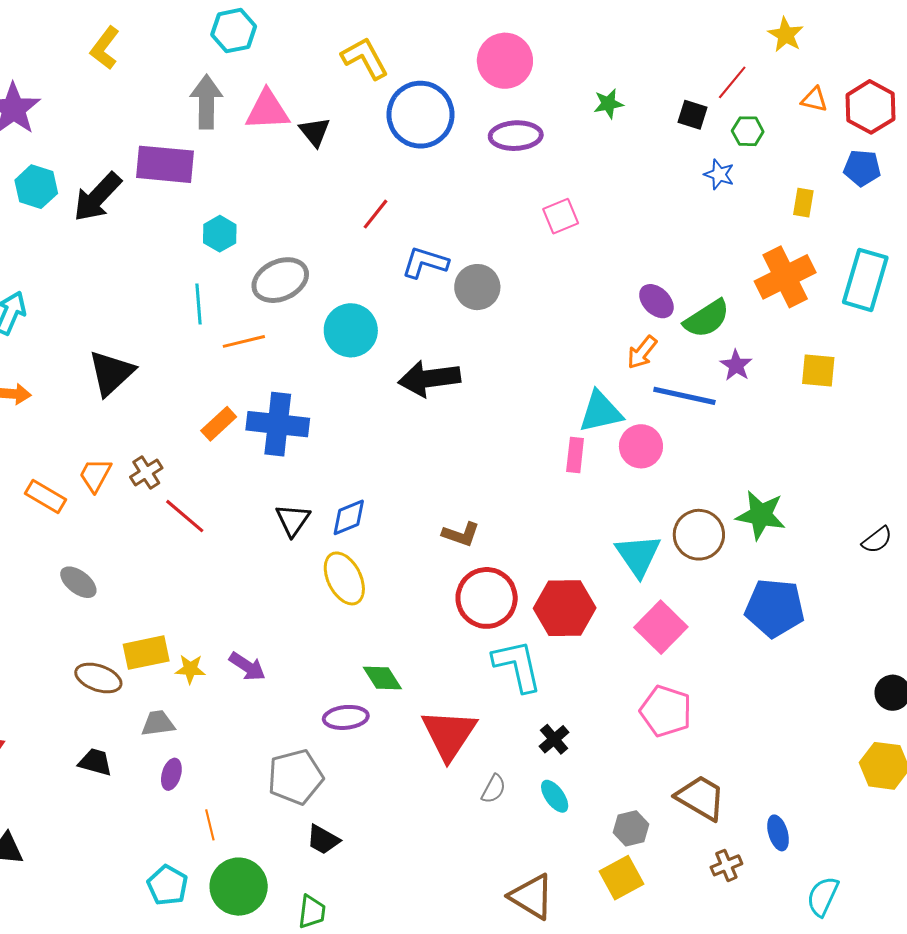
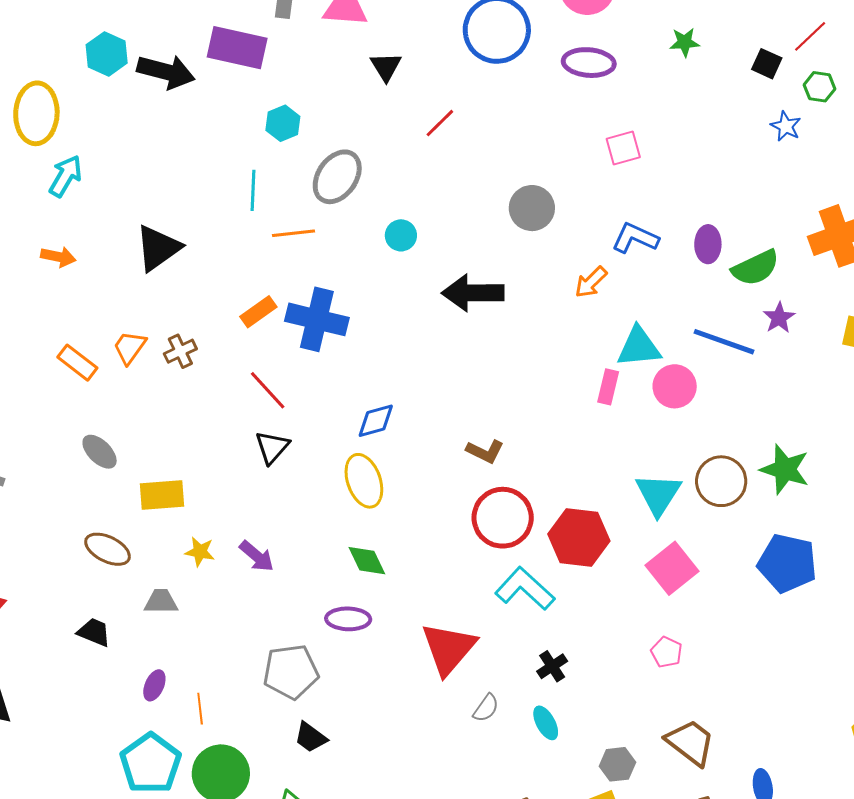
black triangle: (315, 132) -> (386, 67), moved
black arrow: (97, 197) -> (166, 72), turned -126
blue L-shape: (425, 263) -> (635, 238), moved
gray ellipse: (280, 280) -> (337, 177), turned -38
purple ellipse: (656, 301) -> (708, 244), turned 39
cyan circle: (351, 330) -> (401, 235), size x0.6
orange arrow: (642, 352) -> (591, 282), moved
red line: (185, 516) -> (268, 390), moved
black triangle: (293, 520) -> (272, 447), moved
yellow rectangle: (146, 653) -> (162, 495), moved
cyan L-shape: (517, 666) -> (525, 589), turned -42
green diamond: (382, 678) -> (367, 561), moved
pink pentagon: (666, 711) -> (666, 652), size x0.6
purple ellipse: (171, 774) -> (154, 685), moved
cyan pentagon: (168, 885) -> (151, 763), size x1.5

